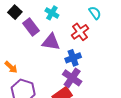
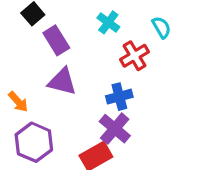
cyan cross: (52, 13) -> (108, 22), moved
purple triangle: (51, 42) -> (62, 81), moved

